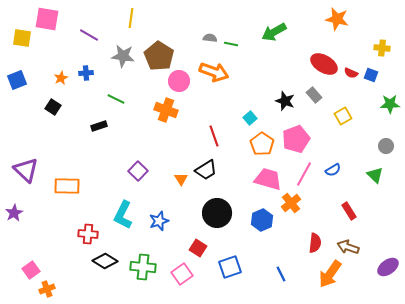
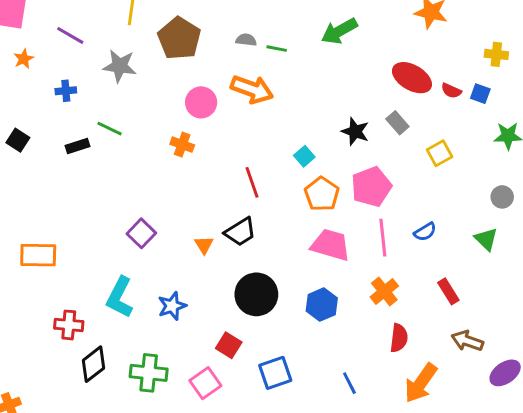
brown pentagon: (159, 56) -> (179, 38), moved
orange star: (61, 78) -> (24, 59), moved
orange cross: (166, 110) -> (182, 145), size x0.7
black rectangle: (99, 126) -> (77, 146), moved
pink line: (304, 174) -> (383, 238), turned -35
orange cross: (291, 203) -> (384, 291), moved
brown arrow: (348, 247) -> (467, 341), moved
black diamond: (105, 261) -> (93, 364), turned -70

